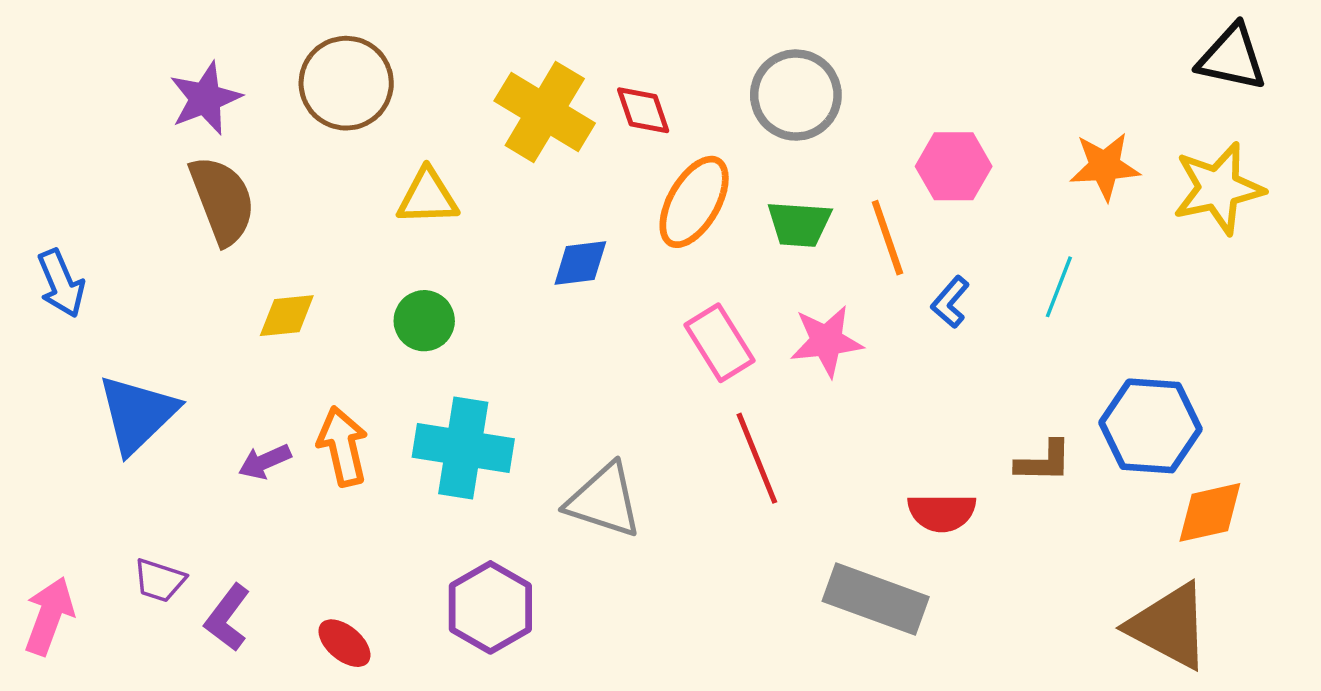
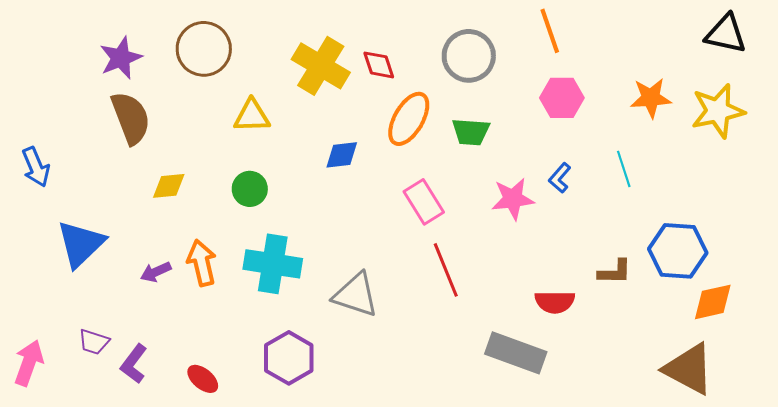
orange line: (887, 238) -> (550, 31), moved
cyan line: (1059, 287) -> (624, 169), turned -39
pink star: (826, 341) -> (513, 199), moved

